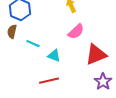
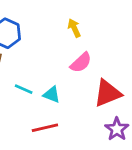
cyan line: (33, 44) -> (24, 89), moved

